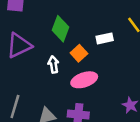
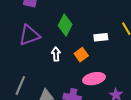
orange square: (79, 53) -> (81, 55), moved
pink ellipse: (84, 80) -> (94, 79), moved

